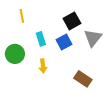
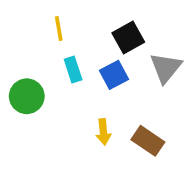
yellow line: (22, 16) -> (59, 29), moved
yellow arrow: (43, 66) -> (103, 132), moved

